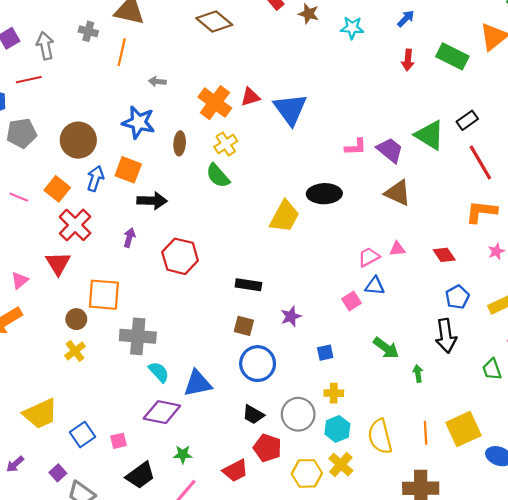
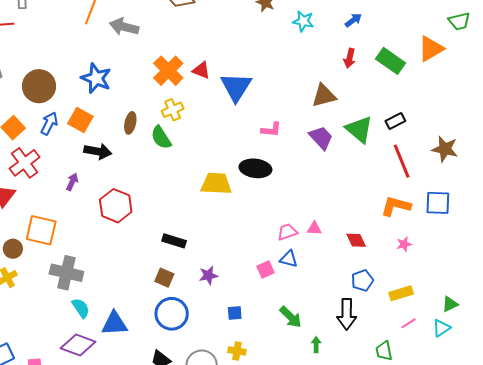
gray arrow: (157, 82) -> (124, 27), moved, size x1.8
red triangle: (250, 97) -> (201, 70), turned 30
brown ellipse: (180, 143) -> (130, 123), moved
pink L-shape: (356, 147) -> (271, 130), moved
brown triangle: (398, 193) -> (324, 96), moved, turned -48
yellow trapezoid: (285, 216) -> (216, 184), turned -124

